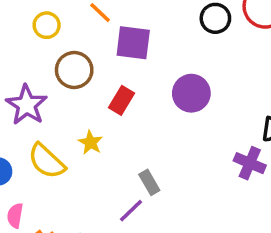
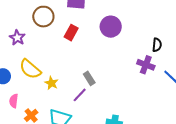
purple star: (27, 105) -> (17, 38), size x0.7
yellow star: (90, 142) -> (51, 83), moved

